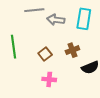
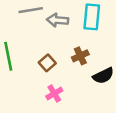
pink cross: (49, 79) -> (54, 93), turned -32

